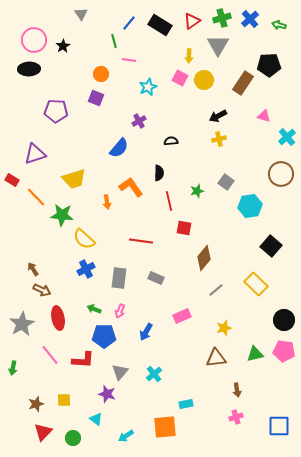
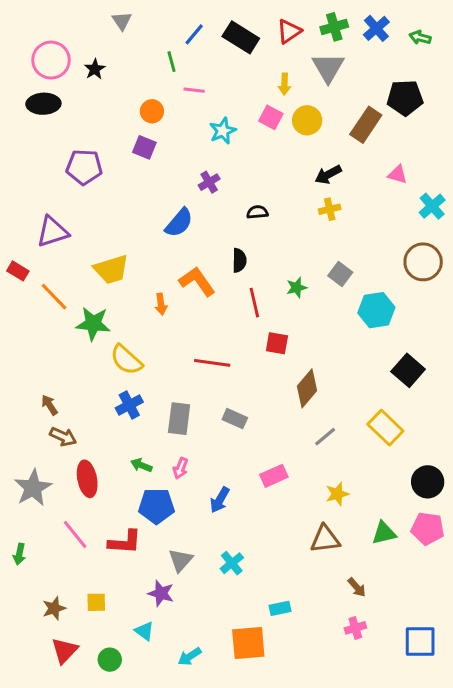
brown arrow: (237, 390) -> (357, 587), turned -32

